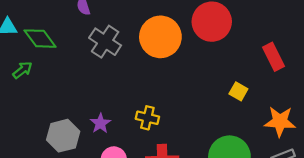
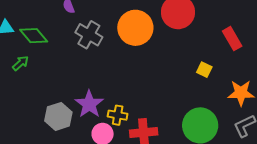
yellow cross: (147, 118) -> (118, 115), moved
purple star: (100, 123) -> (89, 104), size x1.6

